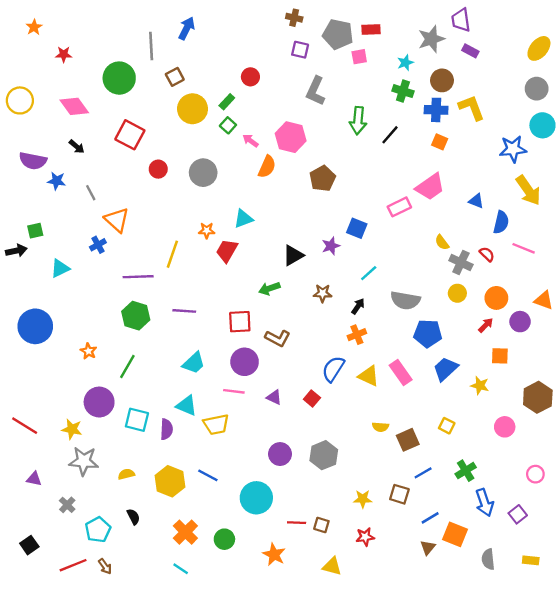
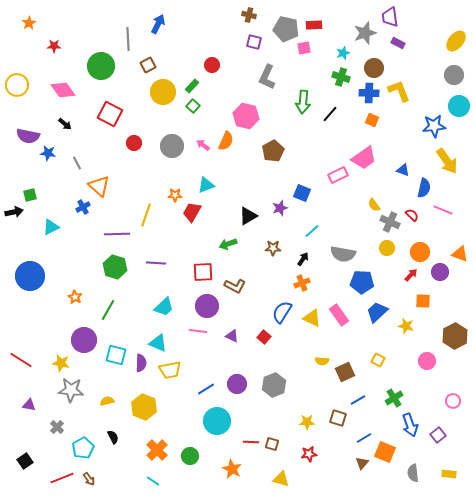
pink arrow: (250, 141) -> (203, 145), moved
yellow trapezoid: (216, 424) -> (170, 370), moved
blue line: (208, 475) -> (206, 389), moved, turned -60

